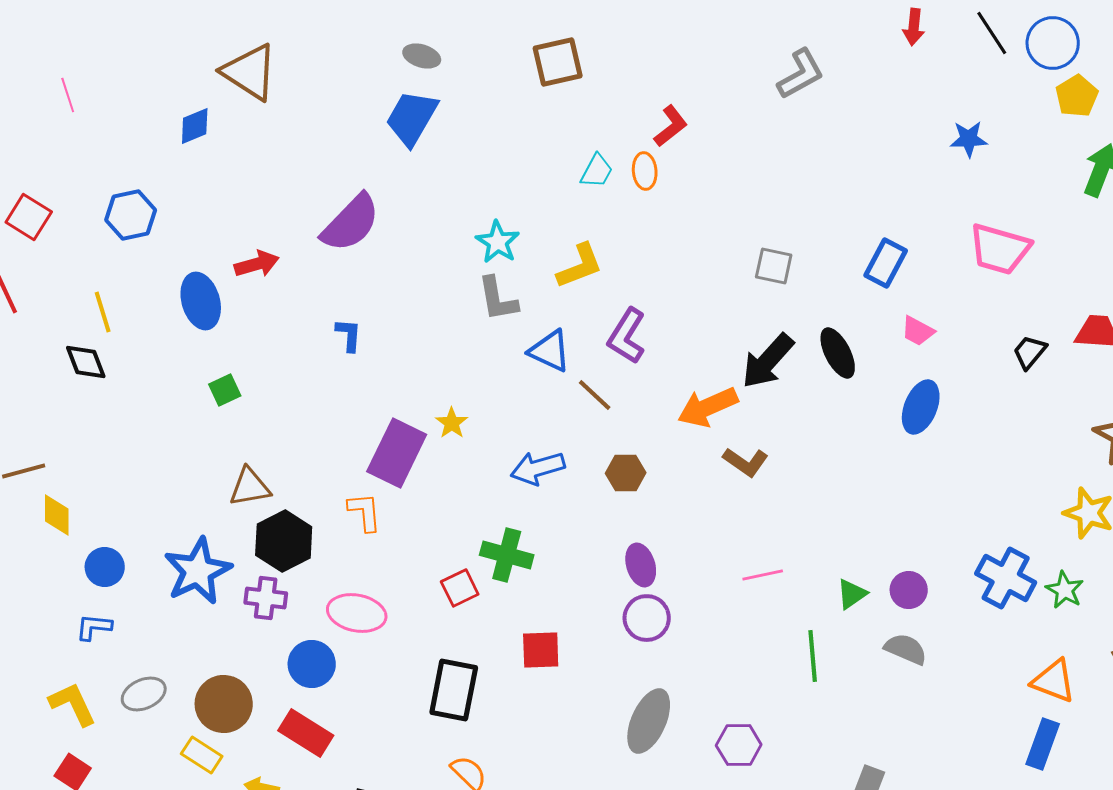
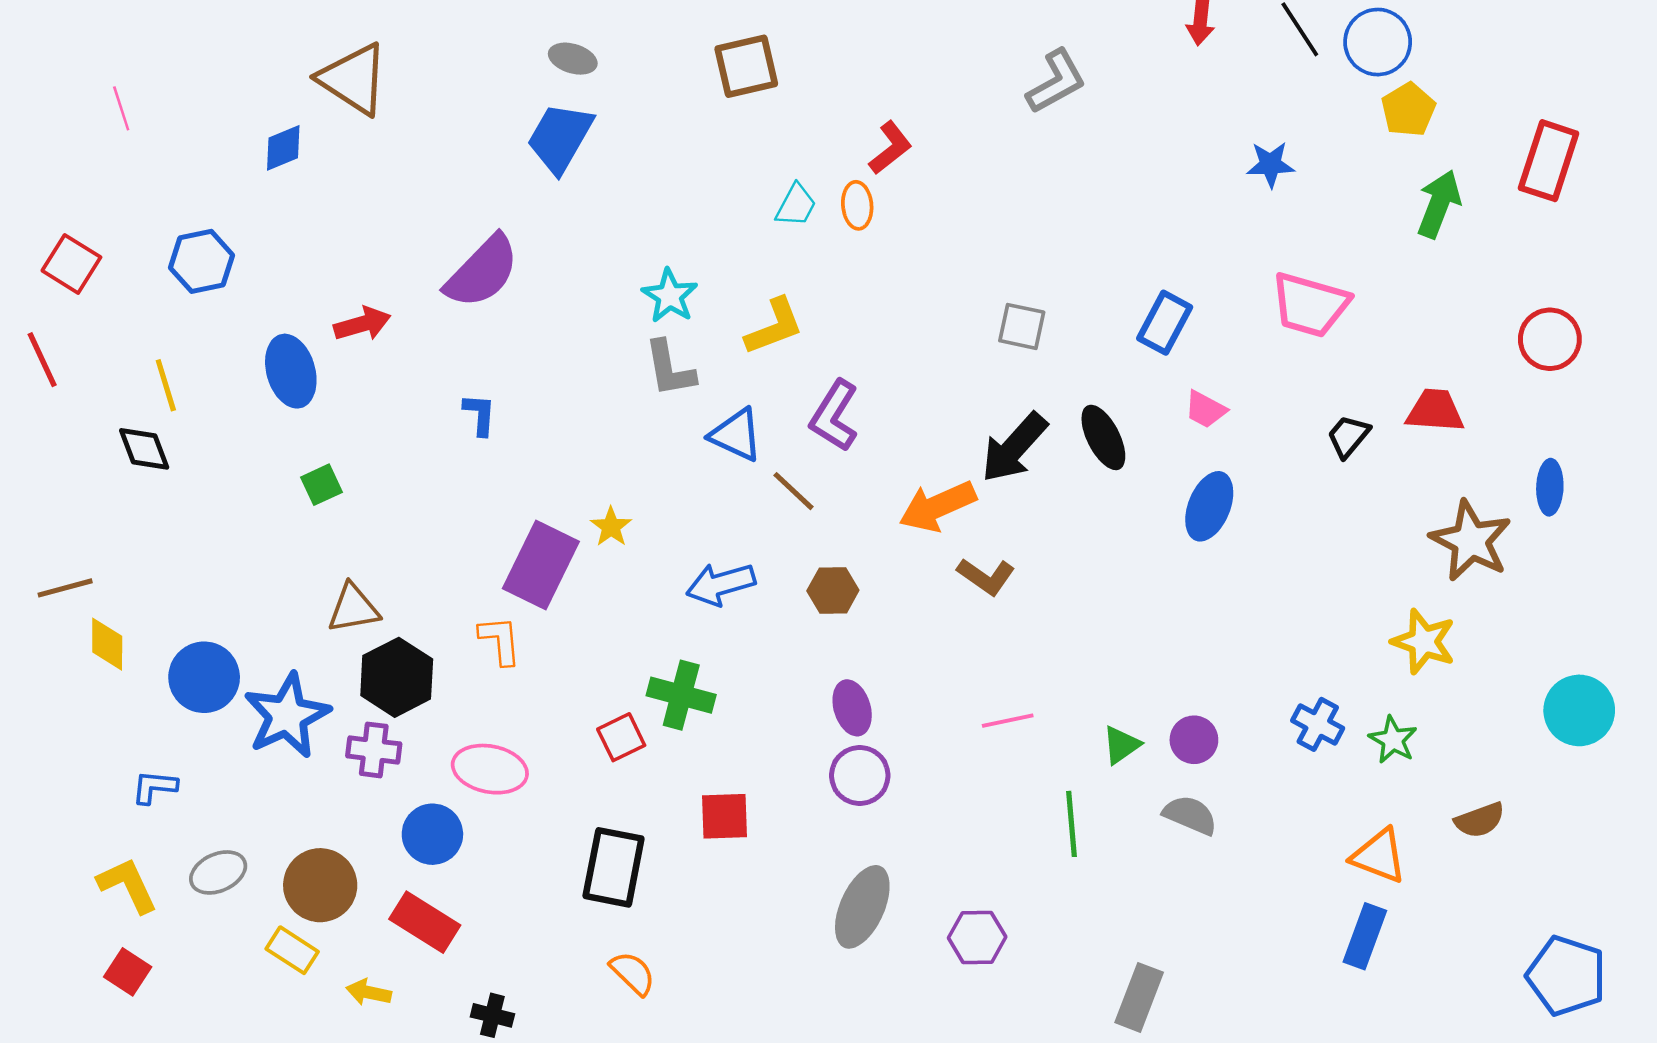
blue circle: (105, 567) -> (204, 677), moved, size x1.4
blue cross: (1006, 578) -> (1318, 724), size x0.7

